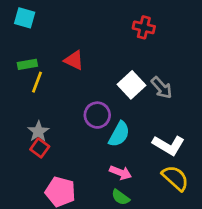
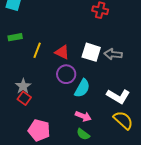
red triangle: (74, 60) -> (62, 52), moved
yellow line: (37, 82) -> (37, 50), moved
white square: (131, 85) -> (91, 52), turned -30
gray arrow: (162, 88) -> (113, 54), turned 138

